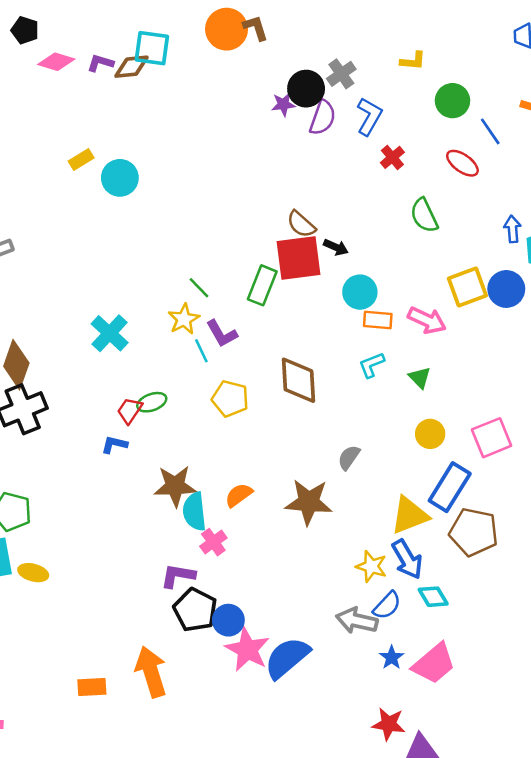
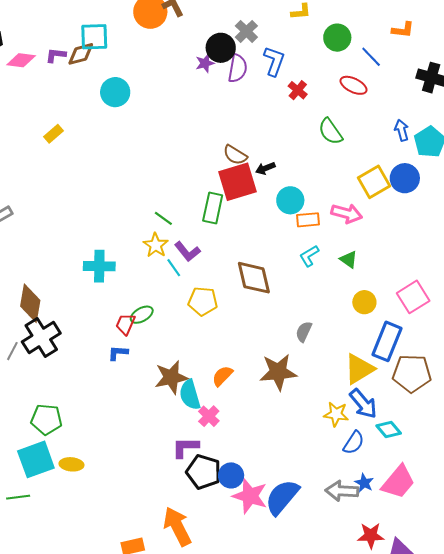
cyan circle: (120, 178) -> (115, 92), moved
black arrow: (336, 247) -> (265, 168), turned 144
cyan cross: (110, 333) -> (99, 266), turned -32
gray arrow: (357, 621) -> (342, 491), moved

